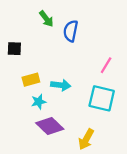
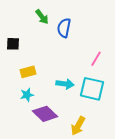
cyan arrow: (61, 85) -> (65, 84), moved
cyan star: (39, 102) -> (27, 95), moved

